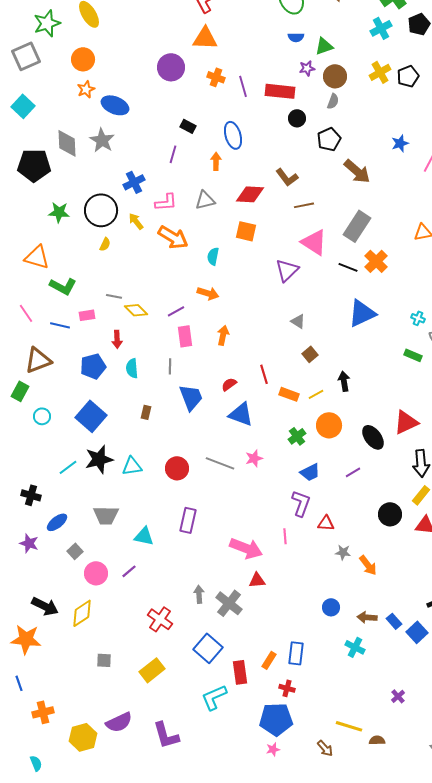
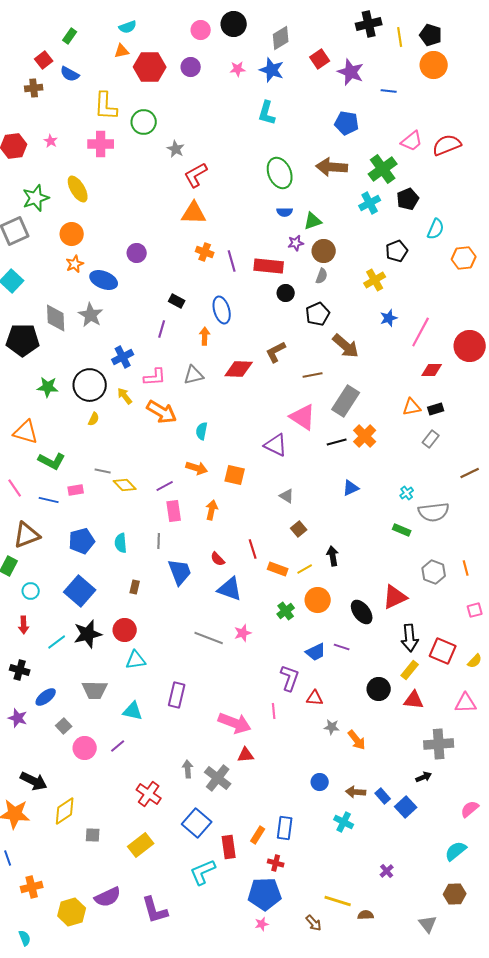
purple circle: (171, 67) -> (137, 253), moved, size x0.7
yellow cross: (380, 72) -> (375, 280), moved
brown L-shape: (287, 177) -> (276, 352), turned 100
brown line: (304, 205) -> (313, 375), moved
orange square: (246, 231) -> (235, 475), moved
black line: (348, 267) -> (337, 442), turned -36
purple triangle: (287, 270) -> (276, 445), turned -50
blue triangle: (362, 313) -> (351, 488), size x0.6
cyan cross: (418, 318) -> (407, 493), turned 32
red arrow: (117, 339) -> (24, 625), moved
red semicircle: (229, 384) -> (218, 559), turned -98
cyan triangle: (132, 466) -> (136, 660), moved
red circle: (177, 468) -> (125, 630), moved
blue trapezoid: (310, 472) -> (316, 652), moved
purple line: (353, 472) -> (342, 647), turned 49
yellow diamond: (82, 613) -> (65, 811), moved

